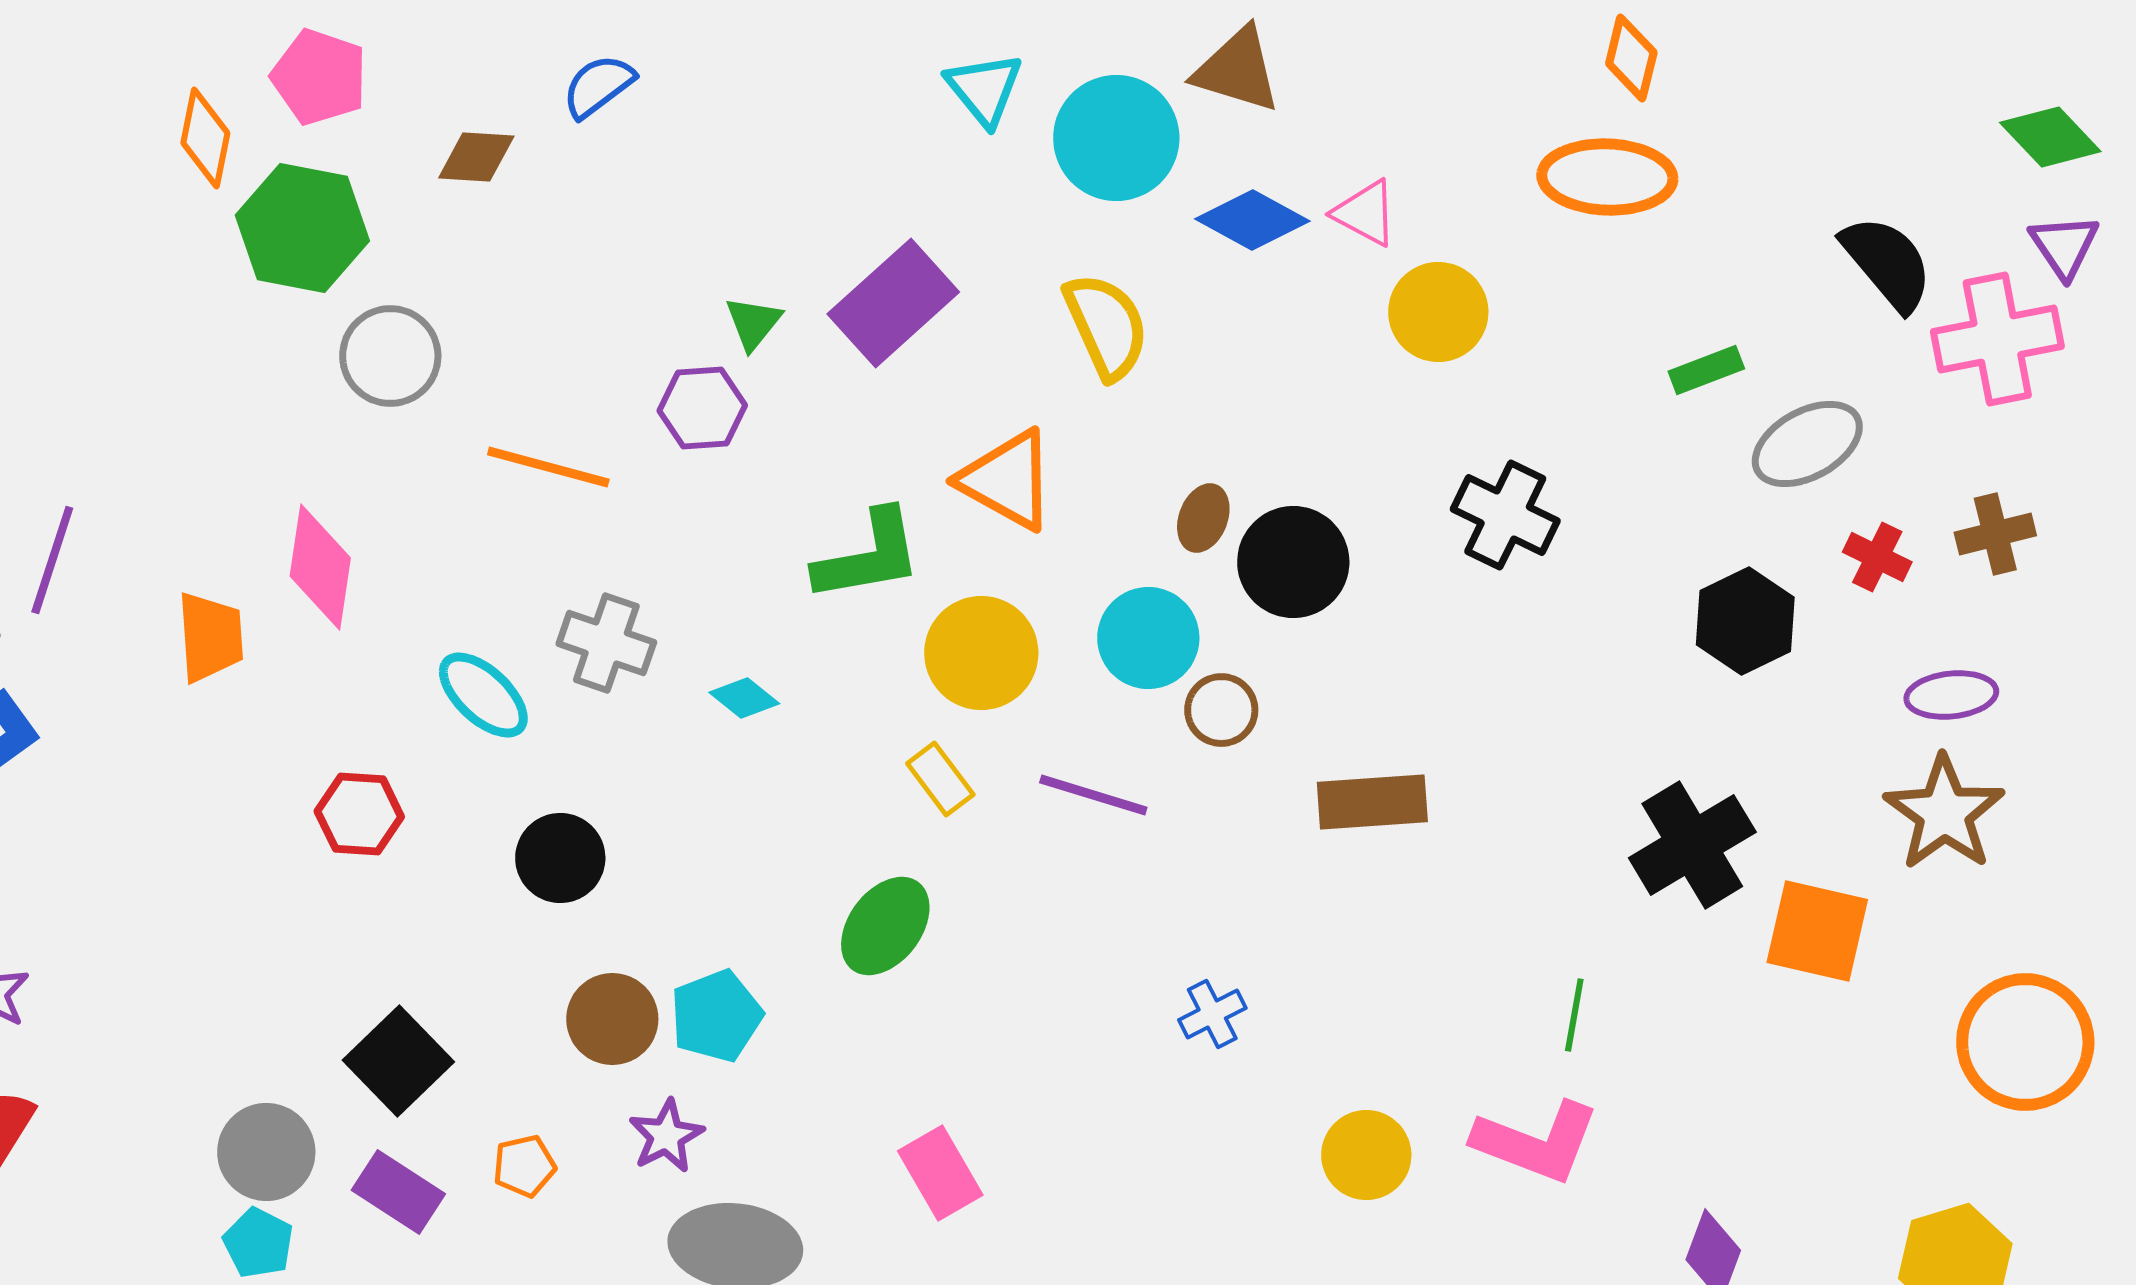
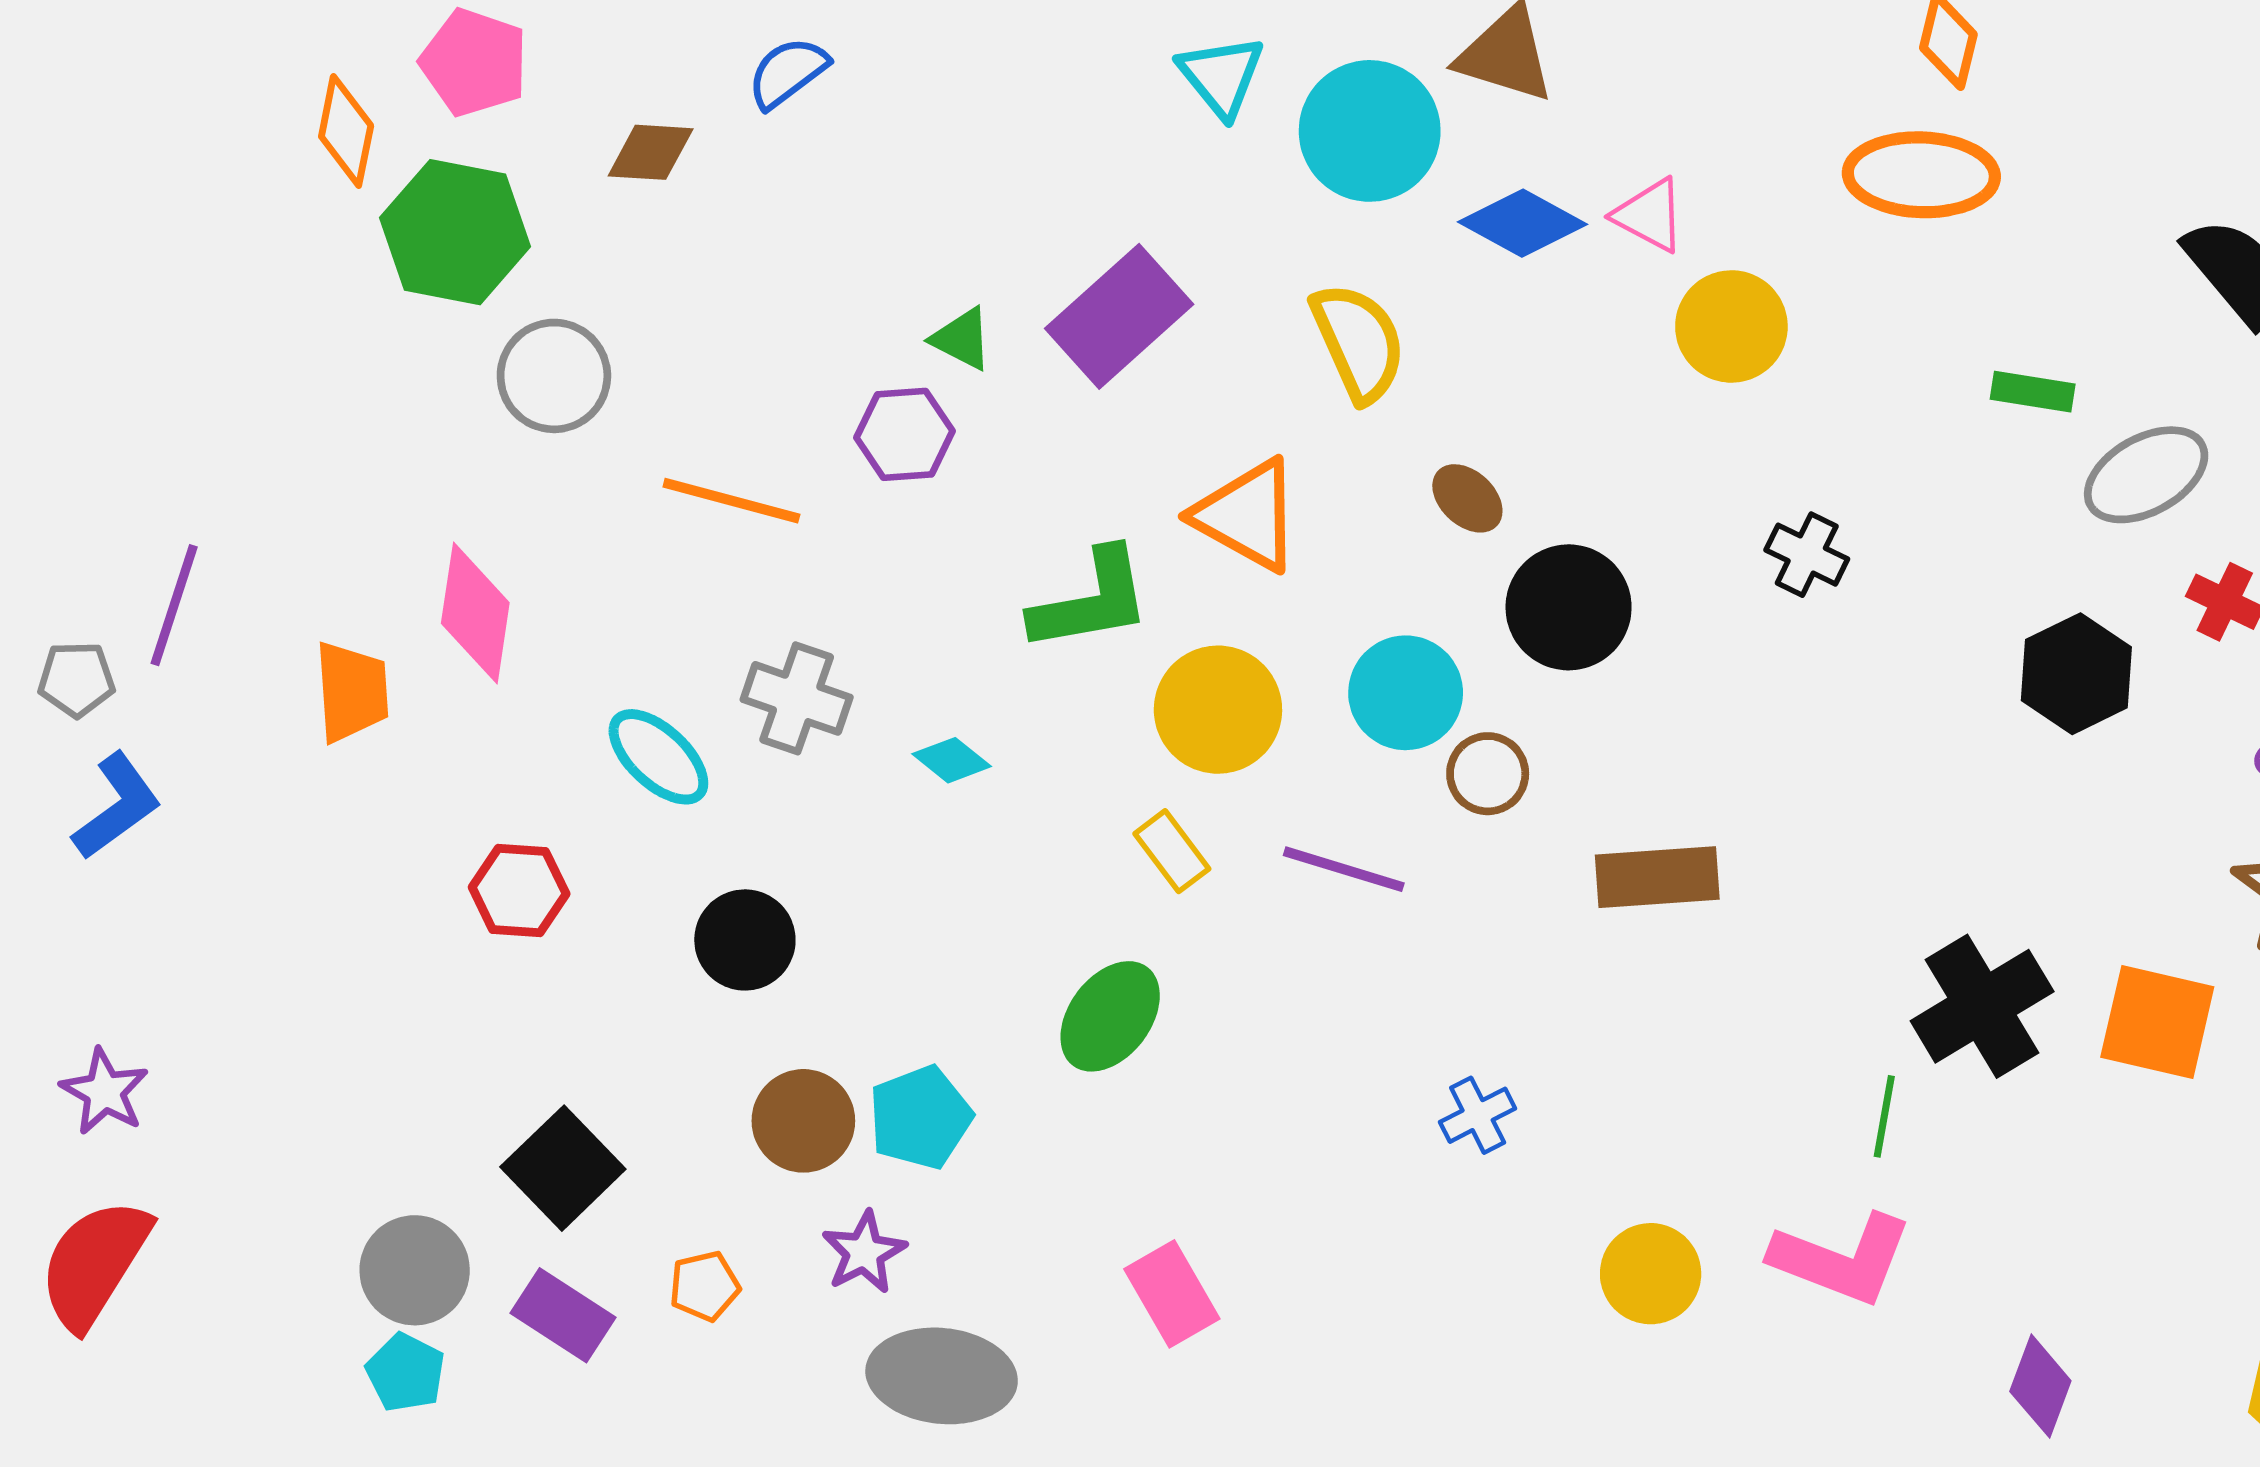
green triangle: (753, 323) -> (962, 339), turned -42
green rectangle: (1706, 370) -> (2033, 392), turned 30
black cross: (1505, 515) -> (1807, 555), size x0.7
brown ellipse: (1203, 518) -> (1467, 498), moved, turned -68
black cross: (1692, 845) -> (1982, 1006), moved

